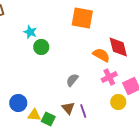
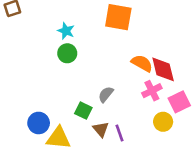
cyan star: (30, 32) -> (66, 31), moved
red diamond: (118, 47) -> (163, 69), moved
yellow triangle: (34, 115) -> (59, 138), size x1.5
green square: (48, 119) -> (83, 111), moved

